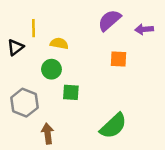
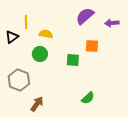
green square: (71, 92) -> (73, 60), moved
green semicircle: (113, 126) -> (88, 98), size x0.6
brown arrow: (48, 134) -> (37, 104), turned 42

